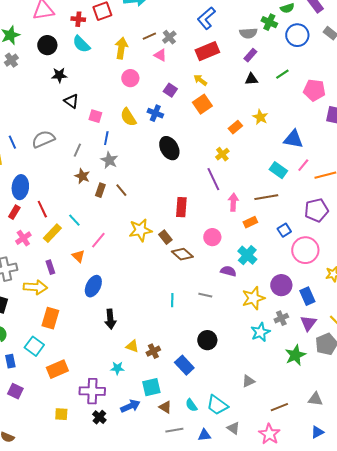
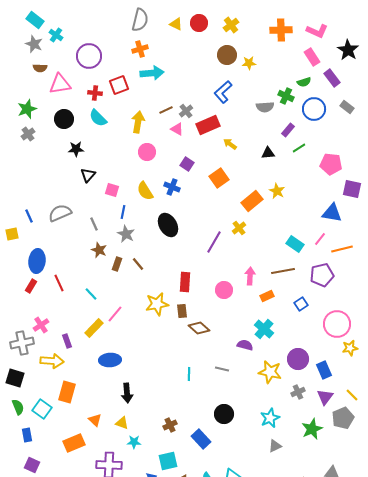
red rectangle: (207, 51) -> (208, 125), moved
purple rectangle: (250, 55) -> (288, 130), moved
yellow arrow: (200, 80) -> (230, 144), moved
black triangle: (71, 101) -> (88, 175), turned 35
orange rectangle: (235, 127) -> (252, 201), size x1.5
blue triangle: (293, 139) -> (332, 213), moved
black ellipse: (169, 148) -> (168, 225), moved
gray line: (77, 150) -> (94, 224), turned -48
purple line: (213, 179) -> (214, 242), moved, turned 55
red rectangle: (181, 207) -> (185, 282), moved
purple pentagon: (316, 210) -> (322, 275), moved
yellow rectangle: (52, 233) -> (94, 328), moved
brown rectangle: (165, 237) -> (182, 311), turned 32
pink circle: (212, 237) -> (224, 290), moved
pink cross: (23, 238) -> (41, 325), moved
pink circle: (305, 250) -> (337, 324), moved
orange triangle: (78, 256) -> (95, 420), moved
blue ellipse: (93, 286) -> (110, 360), turned 60
yellow star: (253, 298) -> (270, 372), turned 30
cyan star: (260, 332) -> (270, 418), moved
cyan square: (34, 346) -> (42, 409), moved
yellow triangle: (132, 346) -> (122, 423), moved
gray triangle: (248, 381) -> (275, 446), moved

